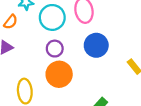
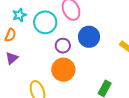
purple circle: (55, 49) -> (63, 46), moved

